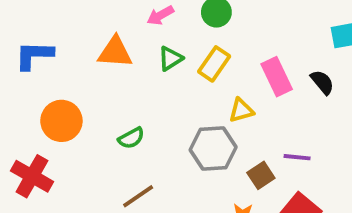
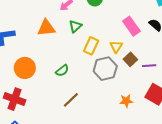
yellow rectangle: (214, 64) -> (91, 46), moved
yellow triangle: (241, 110) -> (116, 47), turned -32
brown square: (261, 175) -> (130, 59), moved

